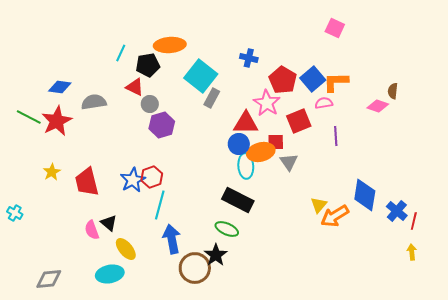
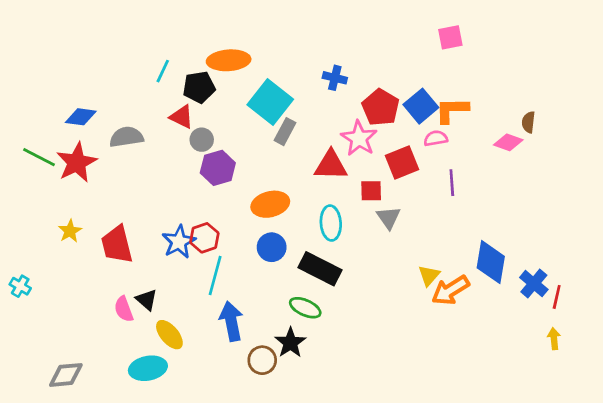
pink square: (335, 28) -> (450, 37), turned -36
blue circle: (239, 144) -> (272, 247), moved
orange ellipse: (261, 152) -> (270, 204), moved
brown circle: (195, 268) -> (262, 360), size x0.7

